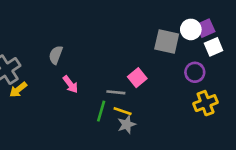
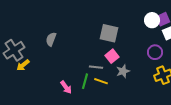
gray square: (167, 41) -> (109, 33), moved
pink arrow: (70, 84) -> (66, 87), moved
gray star: (127, 124) -> (123, 71), moved

